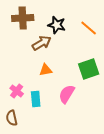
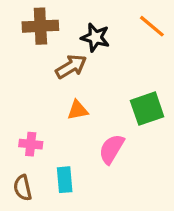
orange line: (89, 28) -> (152, 26), moved
pink cross: (17, 91) -> (31, 144), turned -32
cyan rectangle: (36, 99) -> (65, 180), moved

